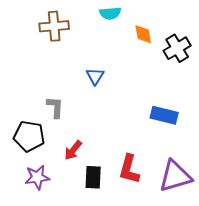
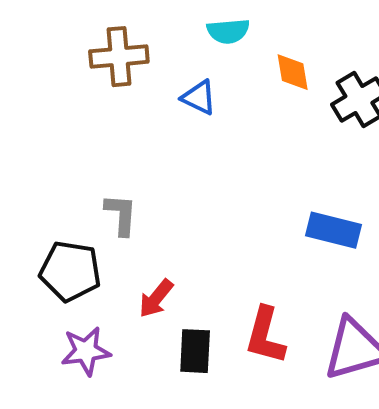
blue triangle: (95, 76) -> (199, 98), moved, turned -36

